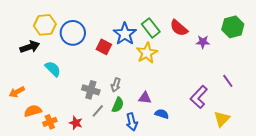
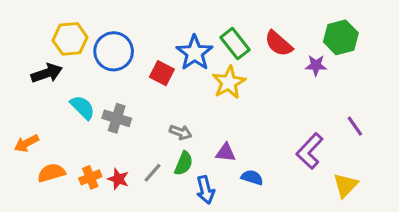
green hexagon: (233, 27) -> (341, 37), moved
gray arrow: (116, 85) -> (181, 132), turned -88
gray cross: (91, 90) -> (117, 118), moved
orange cross: (50, 122) -> (90, 177), moved
red star: (76, 123) -> (118, 179), moved

